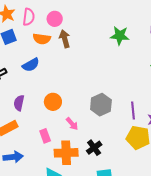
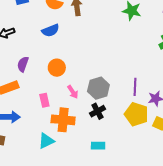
blue semicircle: (31, 65) -> (50, 30), moved
gray hexagon: (101, 105) -> (98, 88), moved
black cross: (94, 148) -> (97, 111), moved

